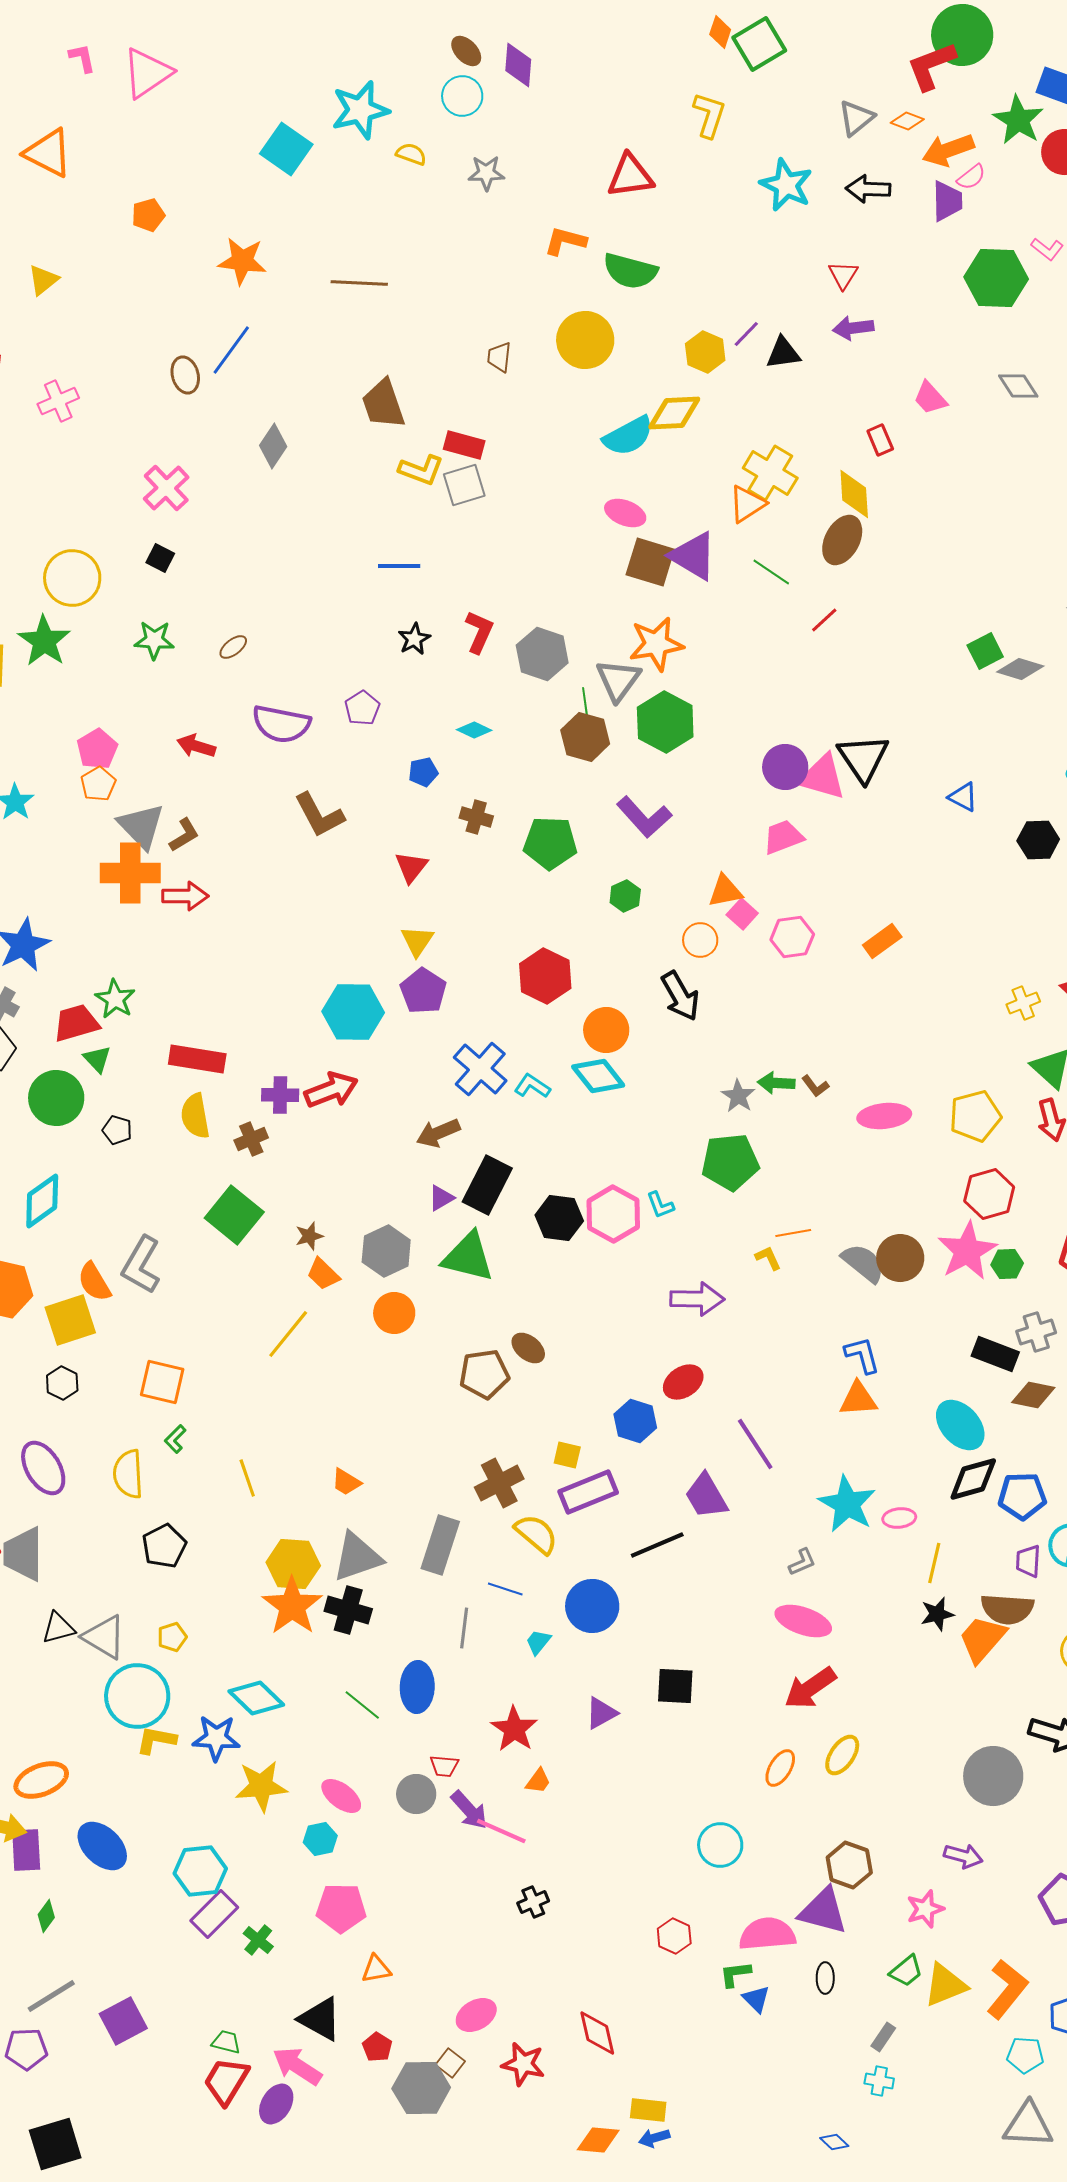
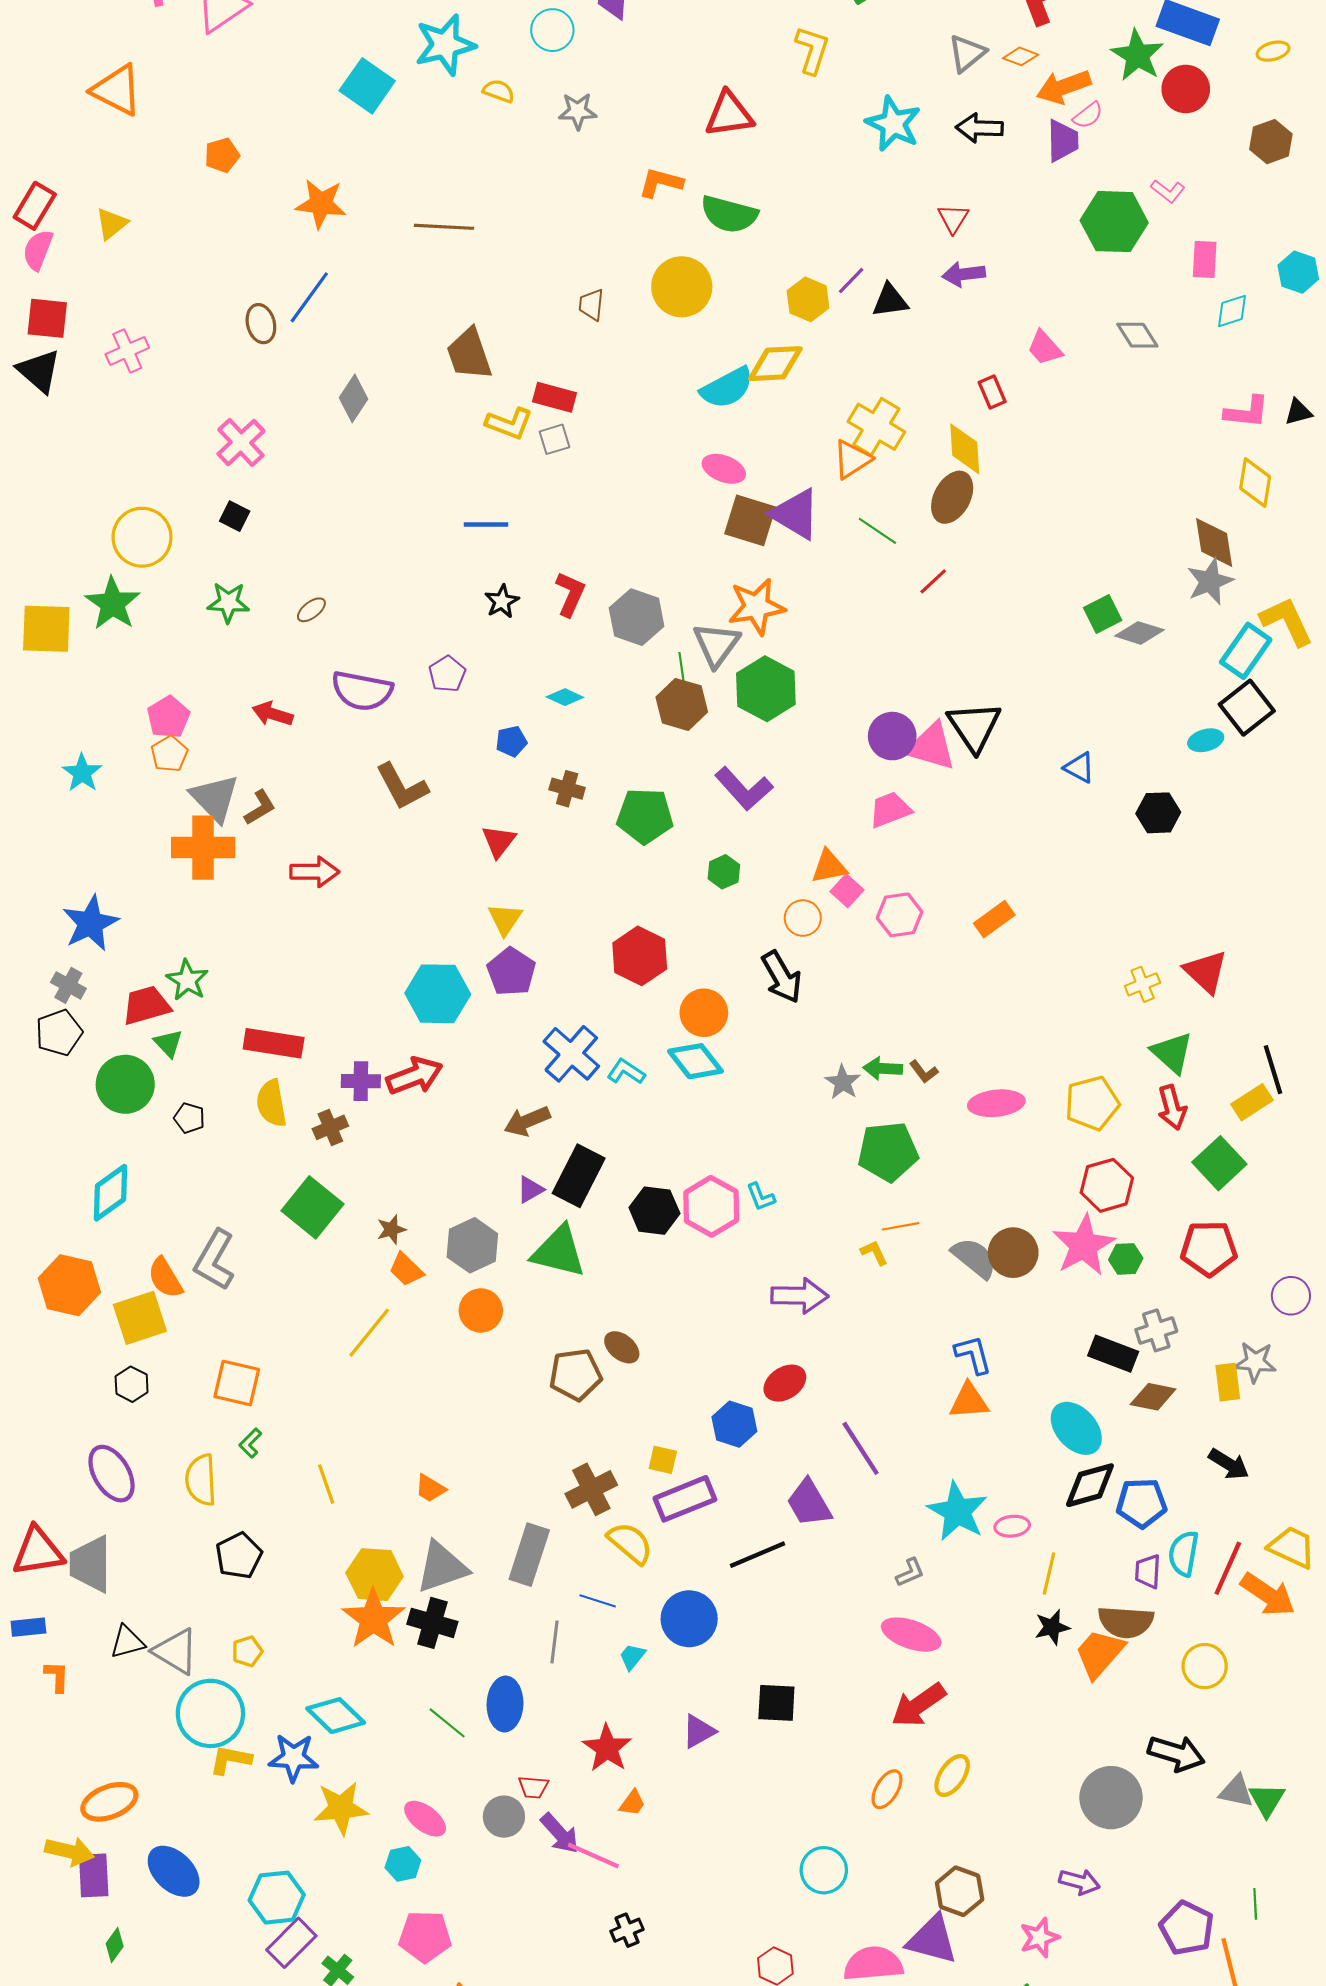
gray square: (464, 485) -> (554, 439), size x0.7
red arrow: (185, 896) -> (315, 872), moved
green pentagon: (730, 1162) -> (888, 1152), moved

